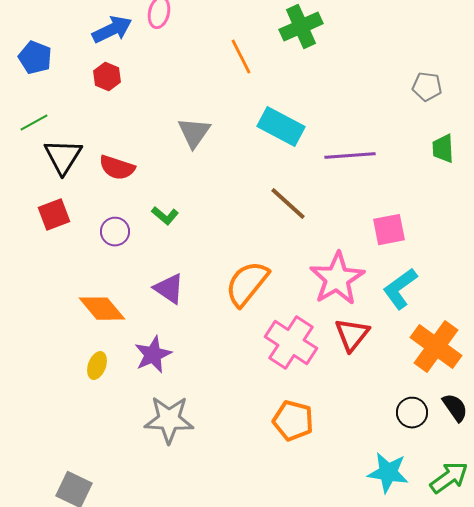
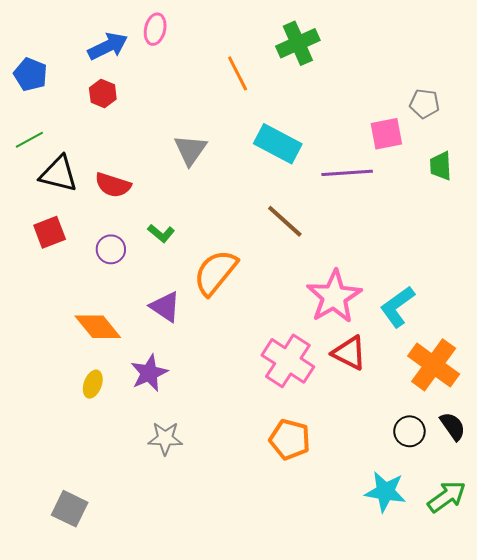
black triangle: (63, 157) -> (59, 174), turned -48
pink square: (389, 230) -> (386, 134), moved
orange semicircle: (247, 284) -> (215, 272), moved
red triangle: (352, 335) -> (349, 353), turned -42
gray star: (169, 420) -> (165, 438), size x0.7

